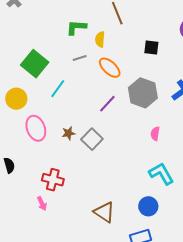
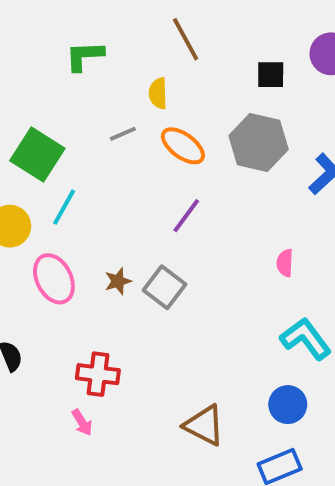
green L-shape: (76, 27) -> (85, 56), moved
black square: (151, 48) -> (271, 75), moved
cyan line: (58, 89) -> (64, 207), moved
gray hexagon: (143, 93) -> (259, 143), moved

